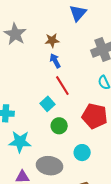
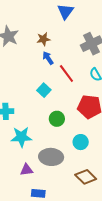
red line: (62, 86) -> (66, 73), moved
cyan square: (48, 104) -> (44, 90), moved

